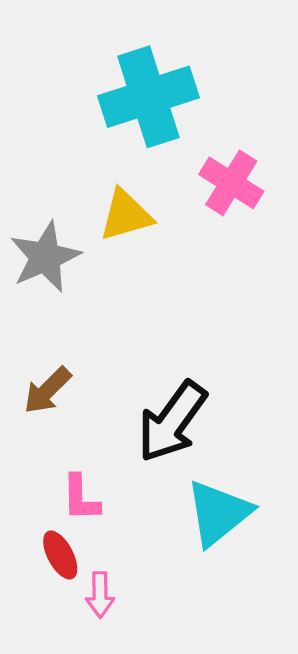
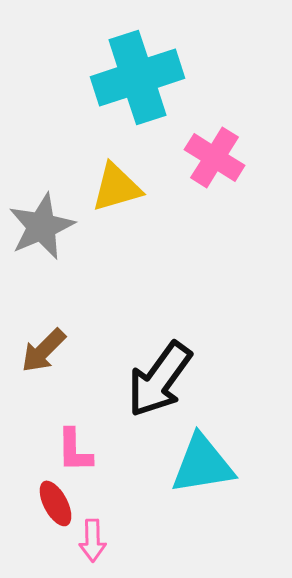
cyan triangle: (218, 513) -> (203, 464), turned 30

